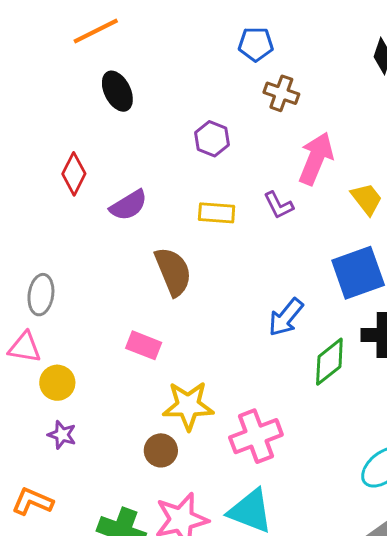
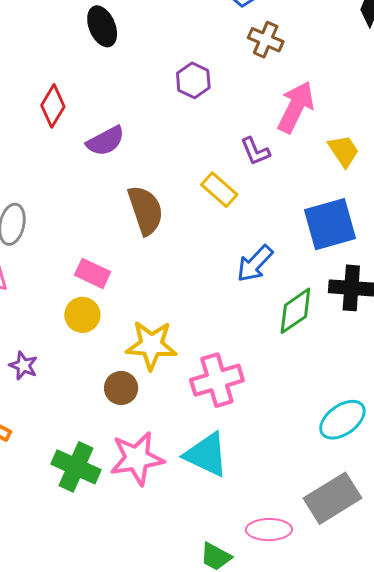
yellow rectangle: (217, 213) -> (219, 190), moved, turned 33
pink rectangle: (144, 345) -> (93, 273), moved
yellow circle: (57, 383) -> (82, 315), moved

